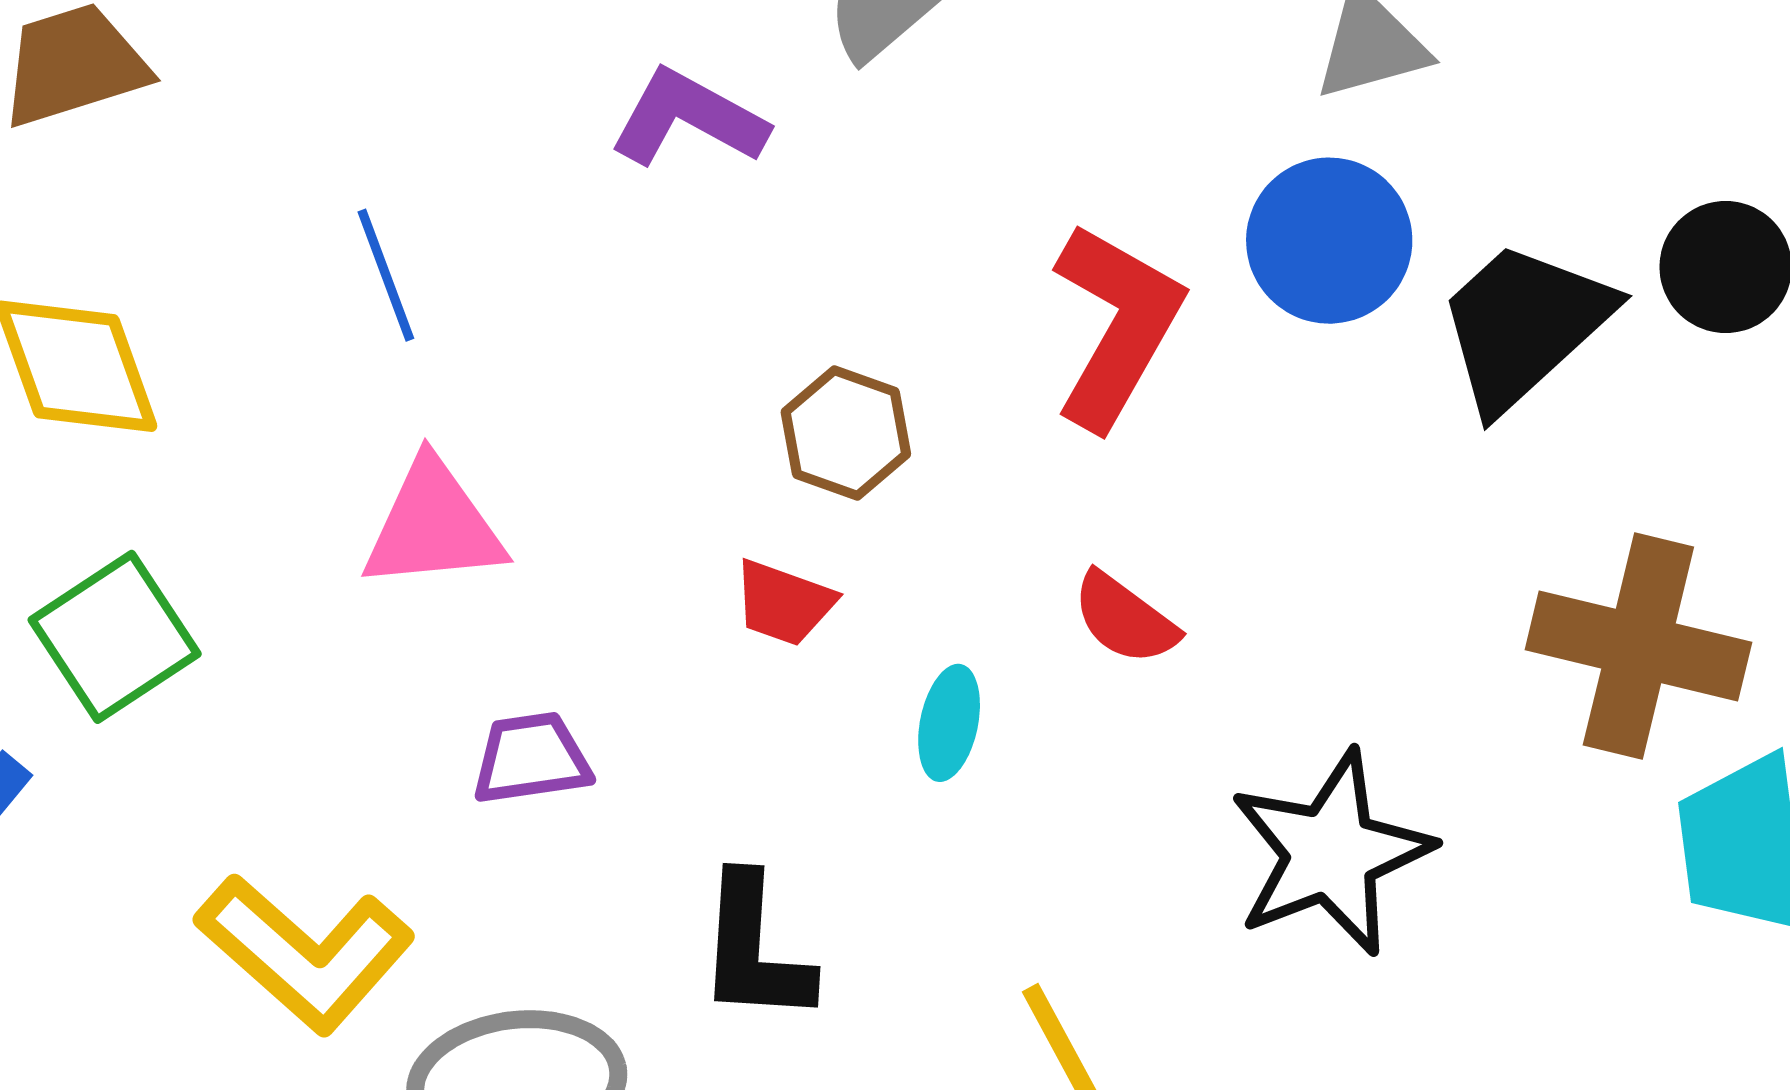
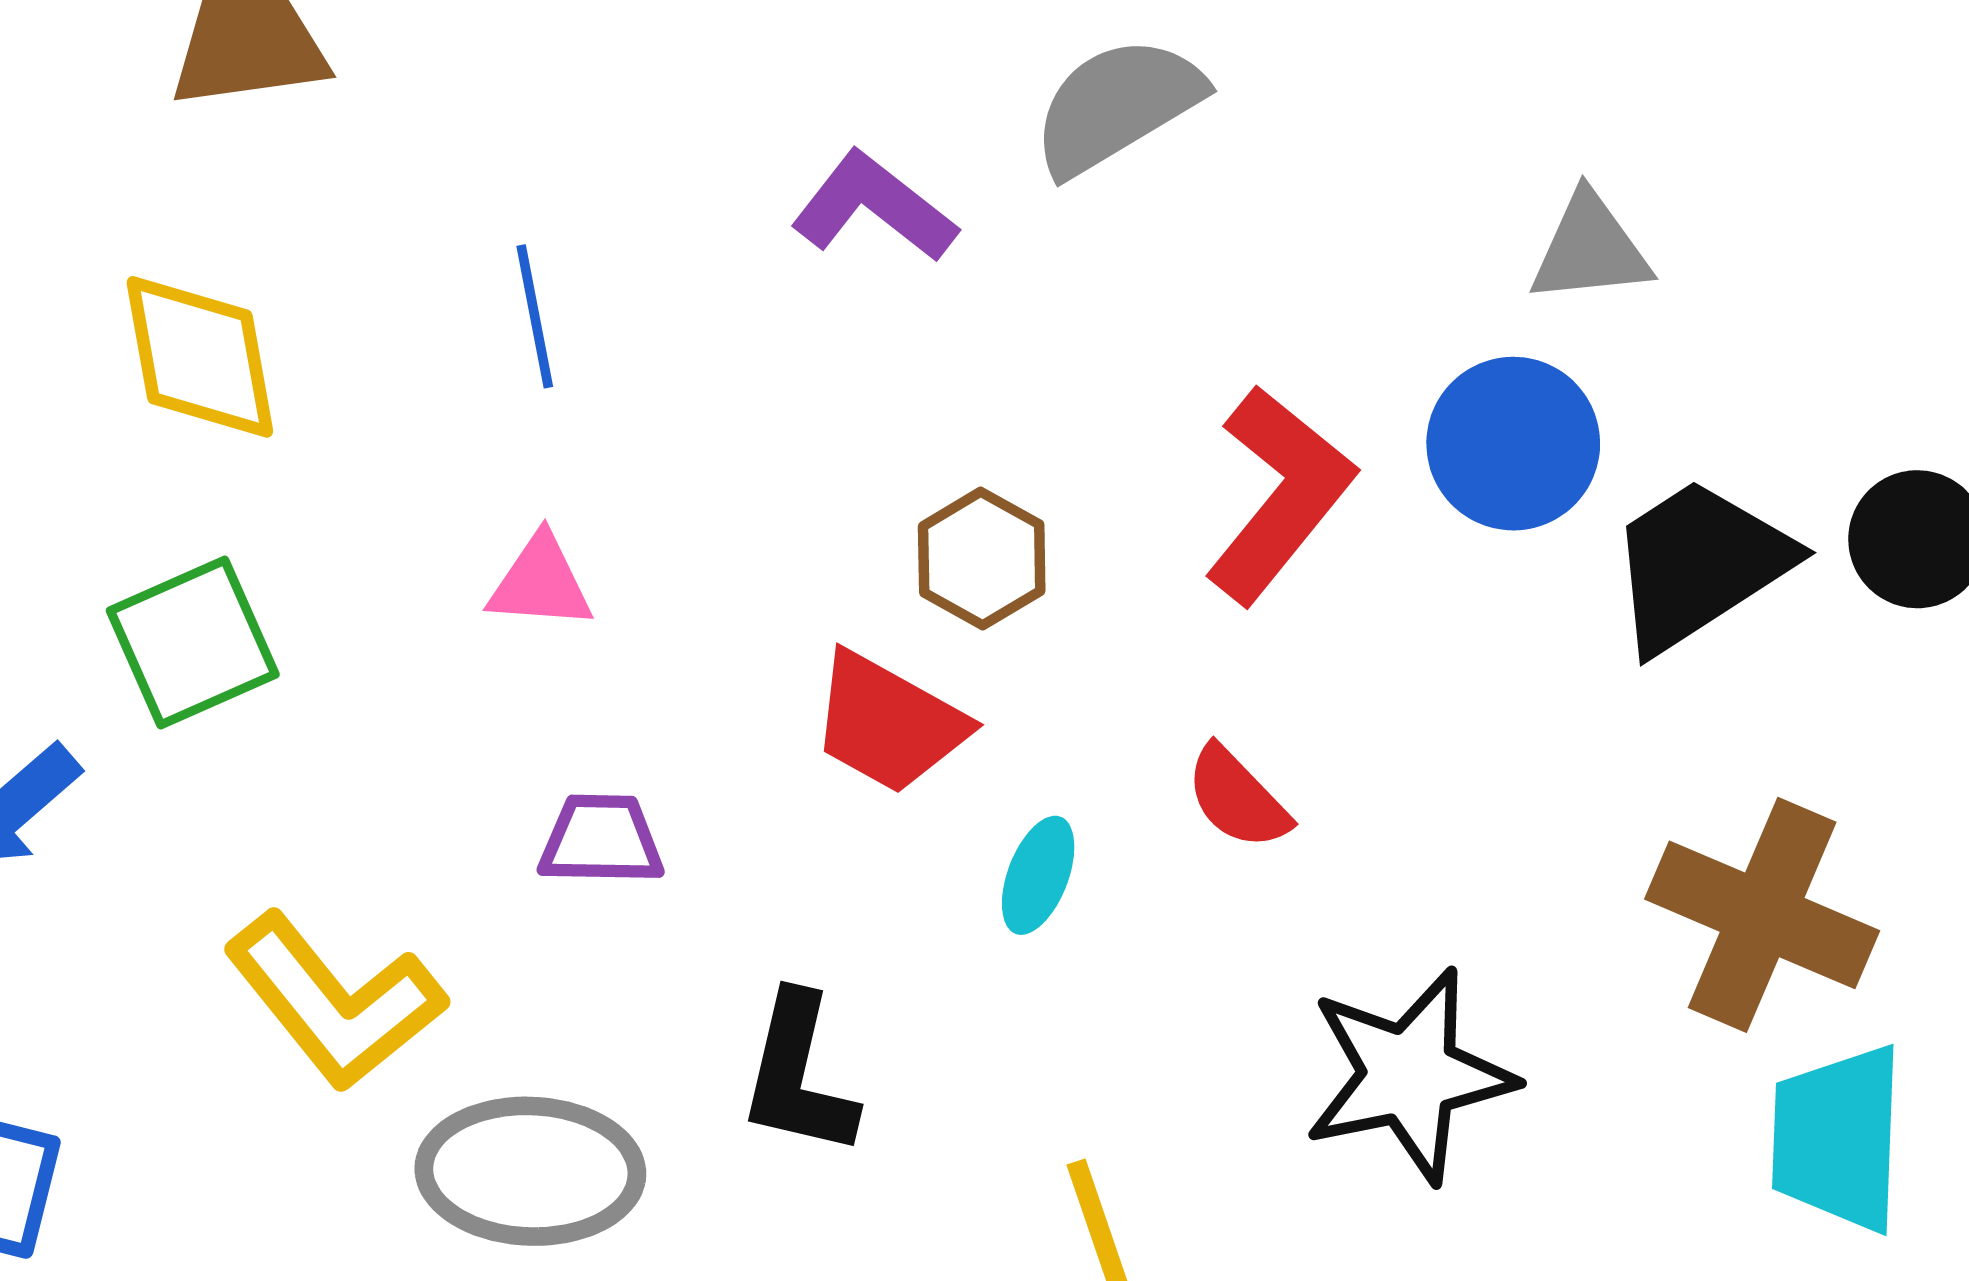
pink triangle: (433, 525) -> (540, 583), size x0.7
red trapezoid: (784, 603) -> (889, 723), size x1.5

